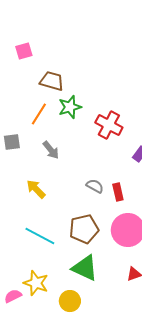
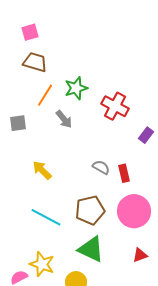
brown trapezoid: (52, 81) -> (35, 62), moved
gray arrow: (51, 150) -> (64, 119), moved

